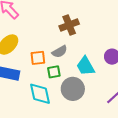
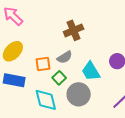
green square: (54, 72) -> (59, 78), turned -32

